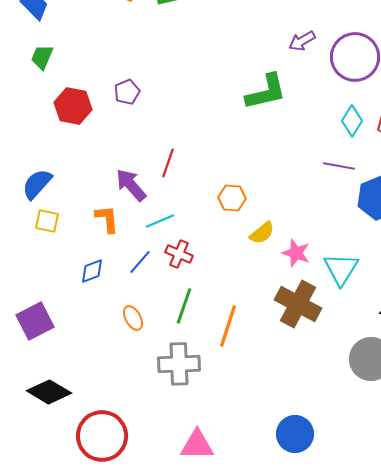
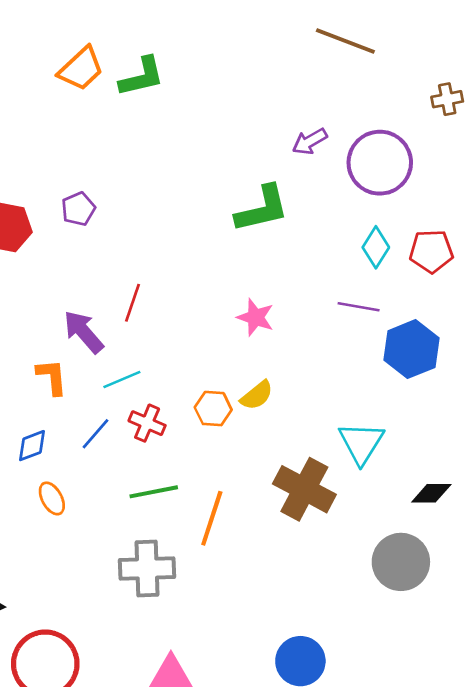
orange hexagon: (232, 198) -> (213, 409), moved
pink star: (296, 253) -> (255, 317), moved
green line: (184, 306) -> (154, 492), turned 60
orange ellipse: (133, 318) -> (52, 498), moved

